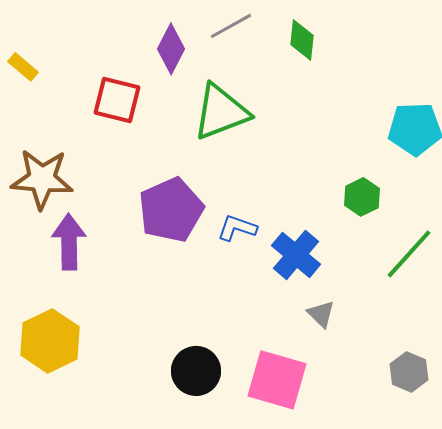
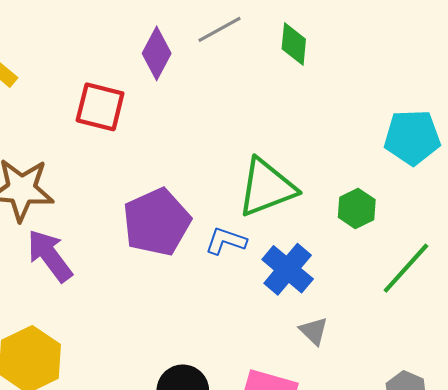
green triangle: (221, 112) -> (267, 188), moved
purple arrow: (69, 242) -> (50, 256), turned -36

